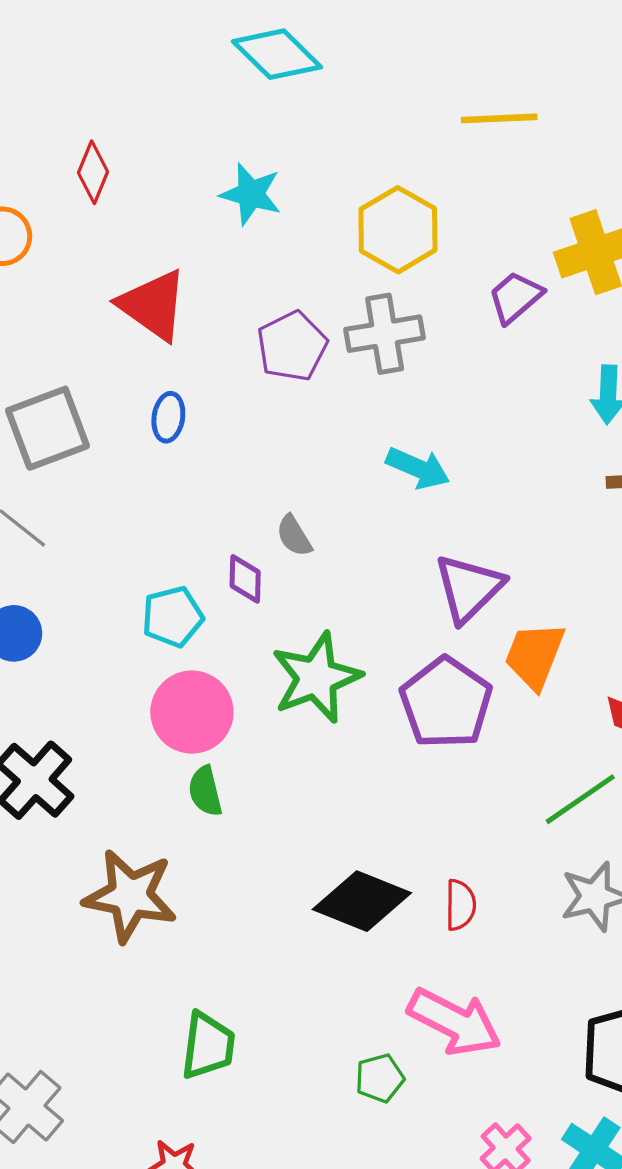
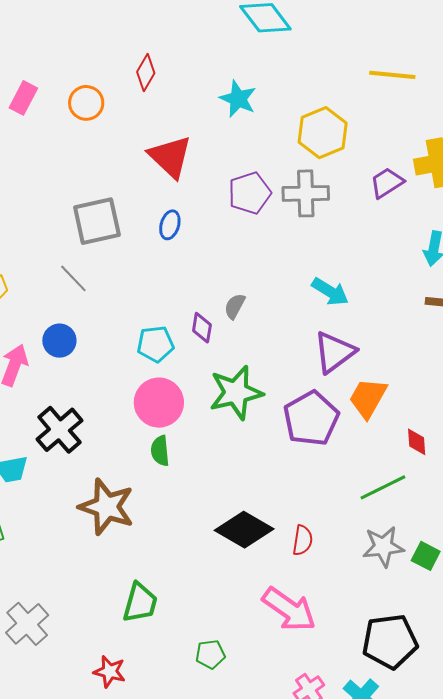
cyan arrow: (418, 468) -> (330, 292), moved
gray semicircle: (294, 536) -> (235, 306), turned 52
green pentagon: (380, 1078) -> (210, 654), moved

